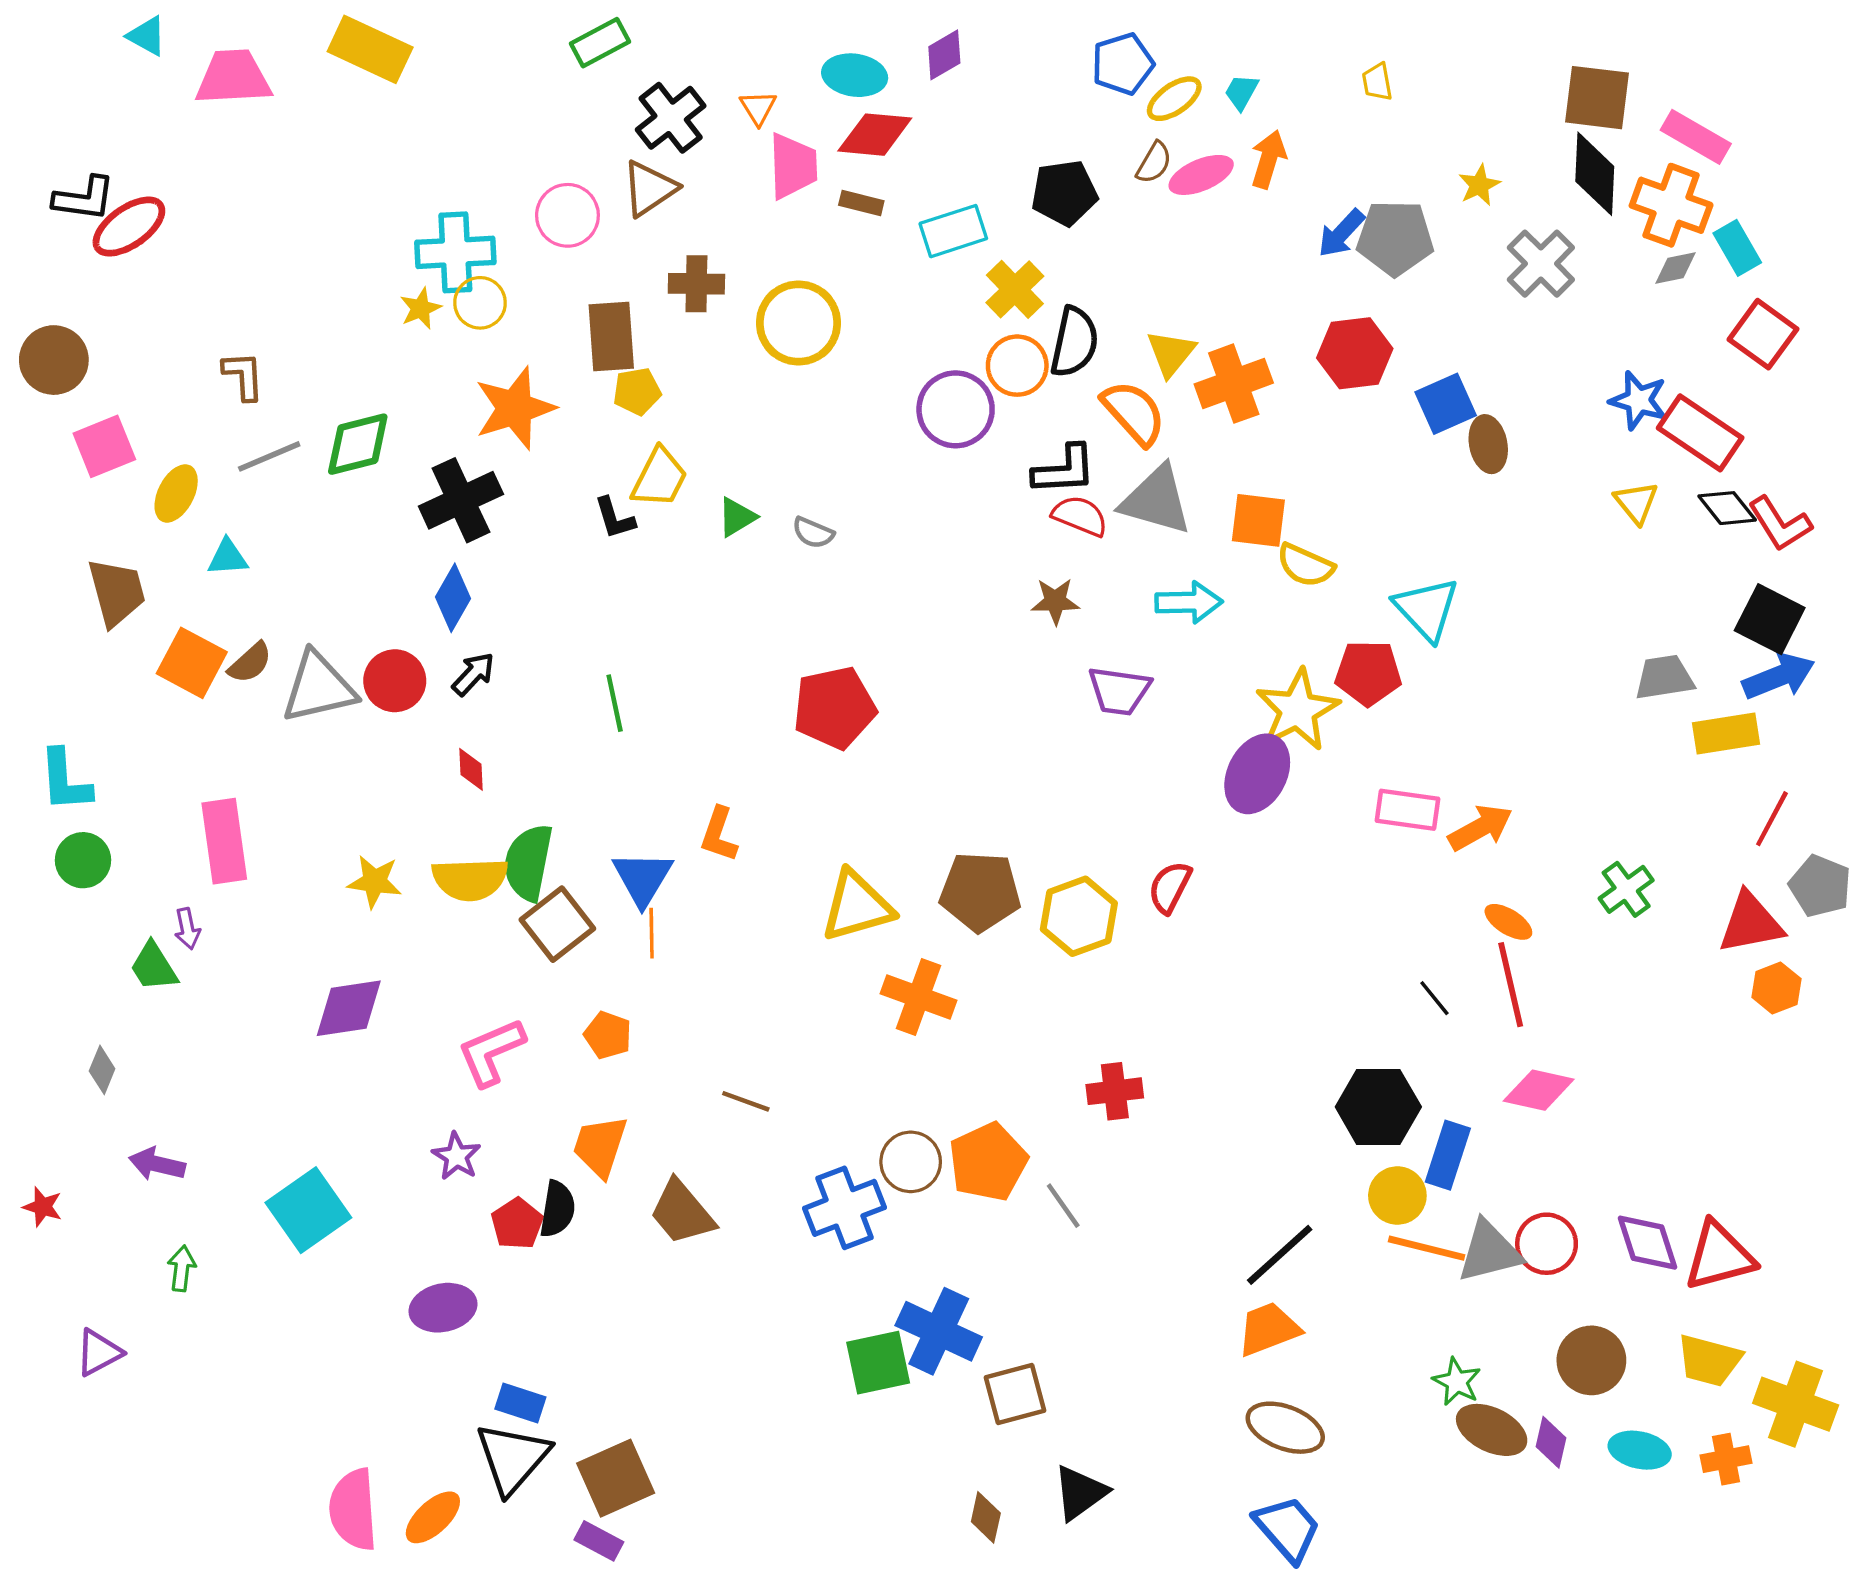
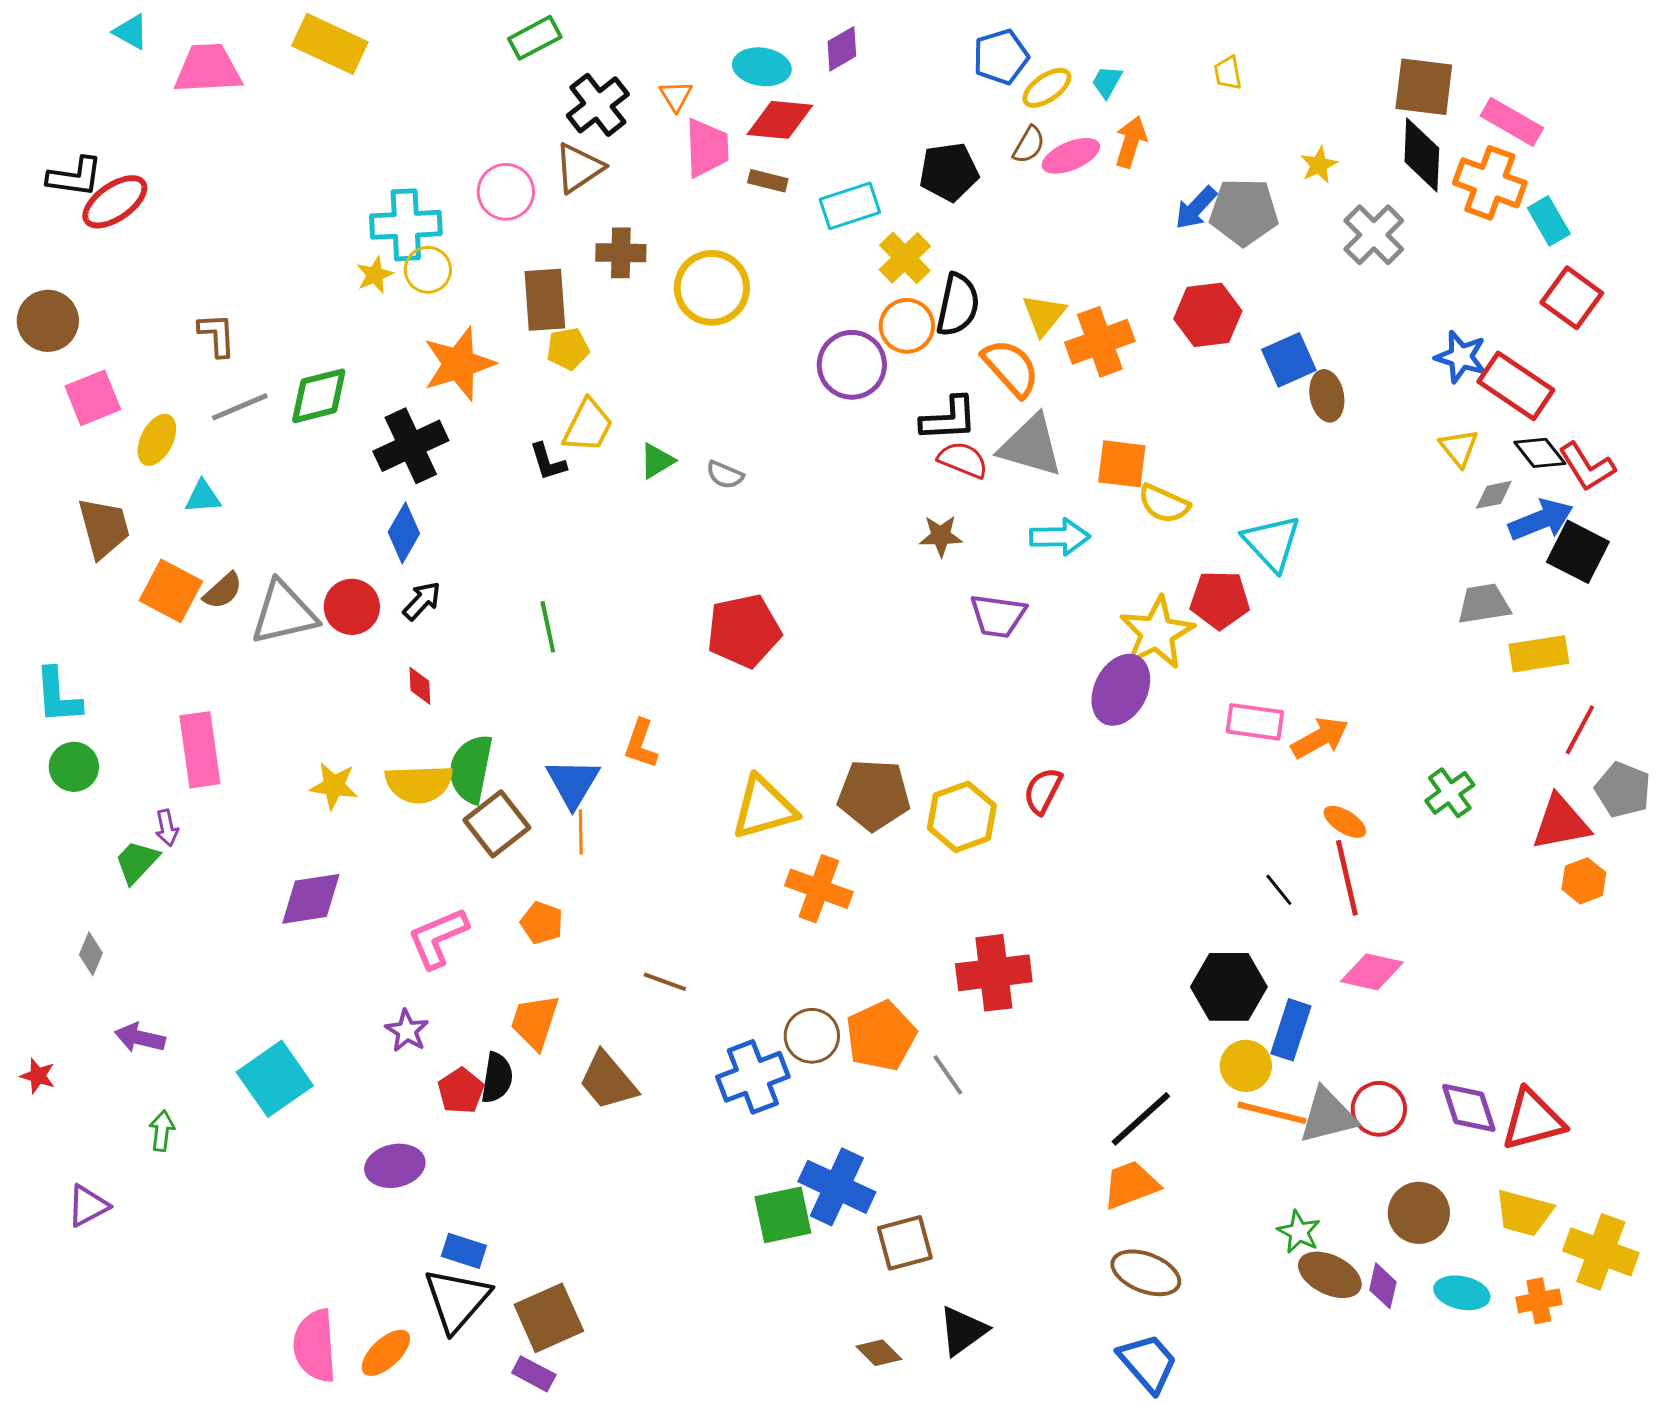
gray diamond: (1676, 268) -> (1494, 495), moved
blue arrow: (1779, 676) -> (1541, 520), moved
green trapezoid: (154, 967) -> (137, 862), turned 75
red cross: (1115, 1091) -> (994, 973), size x1.5
brown diamond: (986, 1517) -> (879, 1353), turned -57

